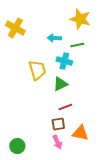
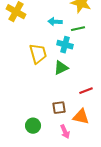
red line: (65, 107) -> (86, 91), moved
pink arrow: (57, 142) -> (65, 132), moved
green circle: (17, 146) -> (33, 126), moved

